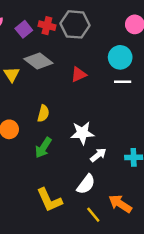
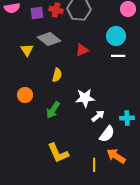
purple square: (24, 29) -> (37, 13), turned 32
yellow semicircle: (43, 113) -> (57, 75), moved
white semicircle: (86, 184) -> (107, 134), moved
yellow line: (93, 215) -> (94, 165), turned 40

